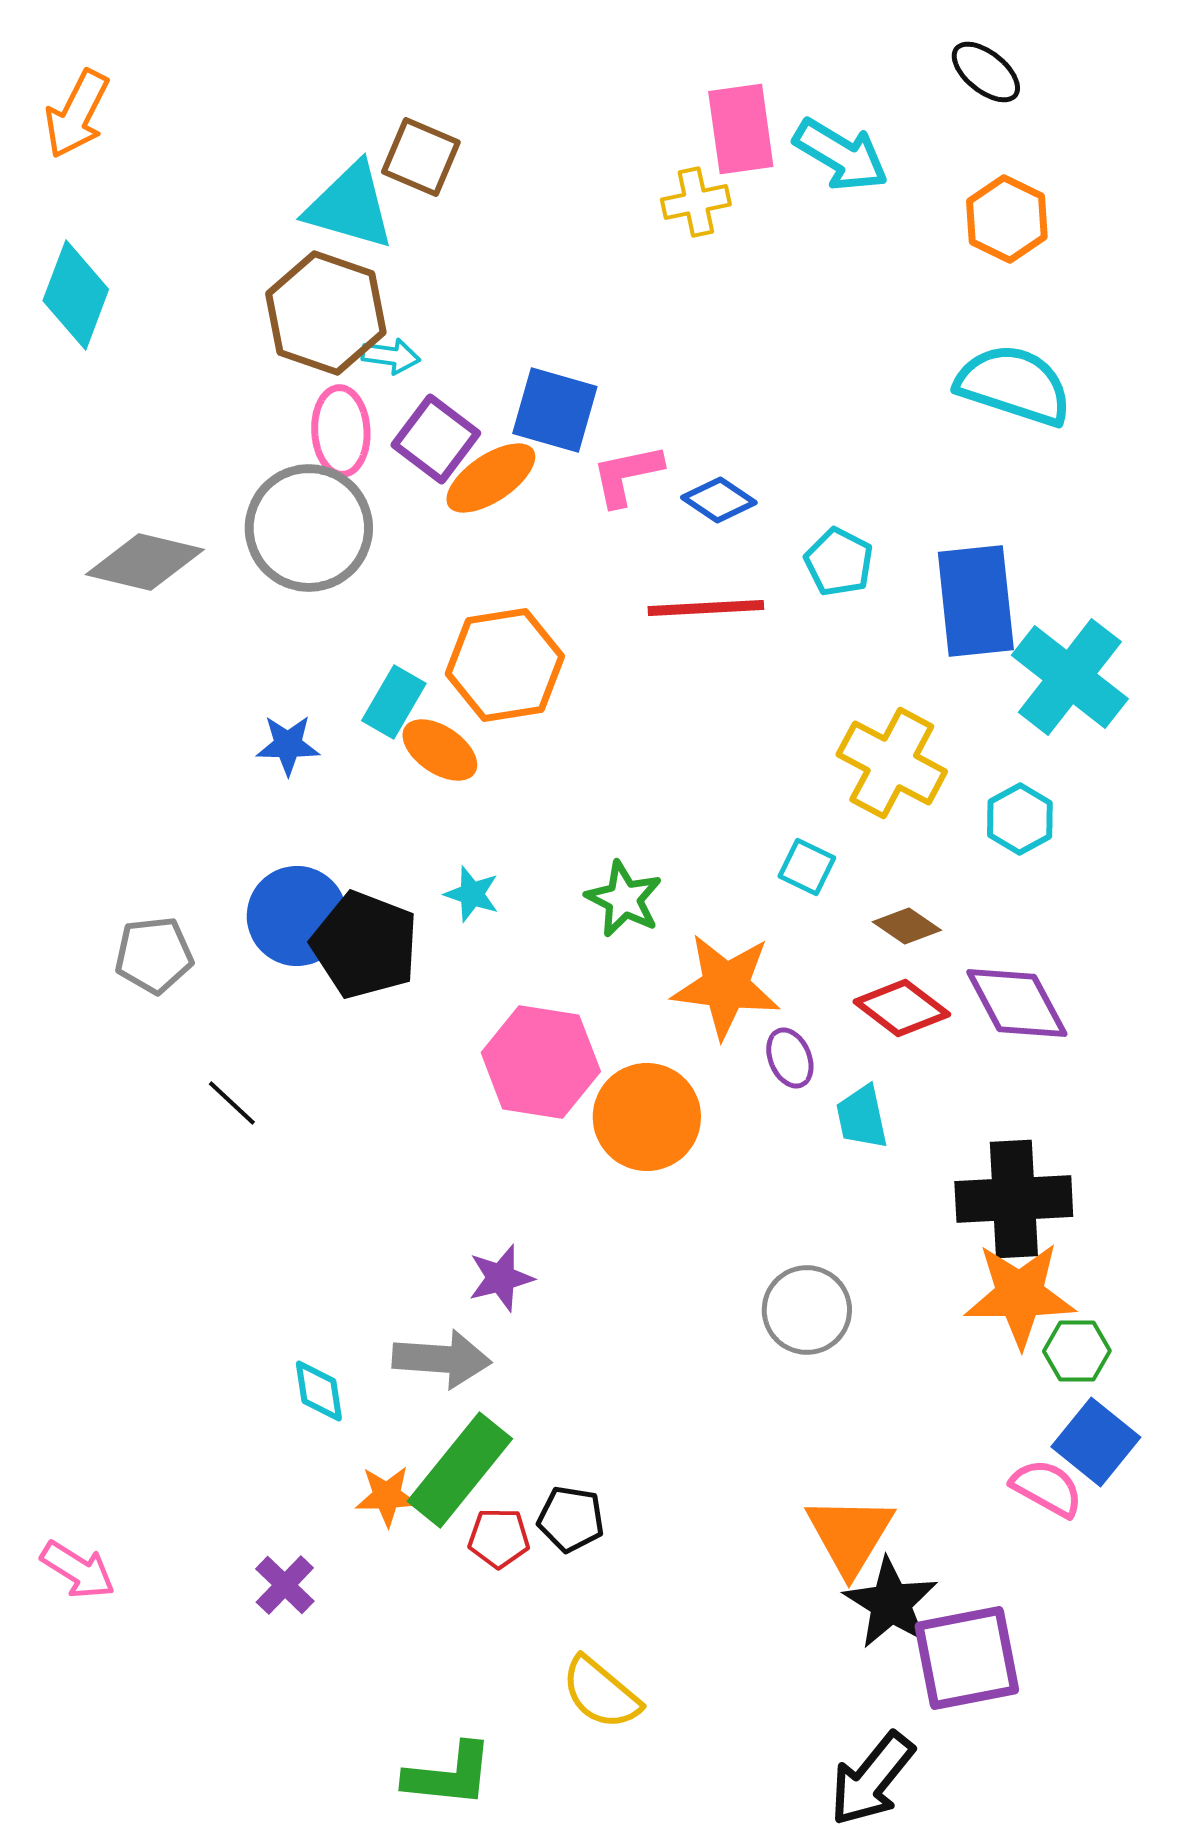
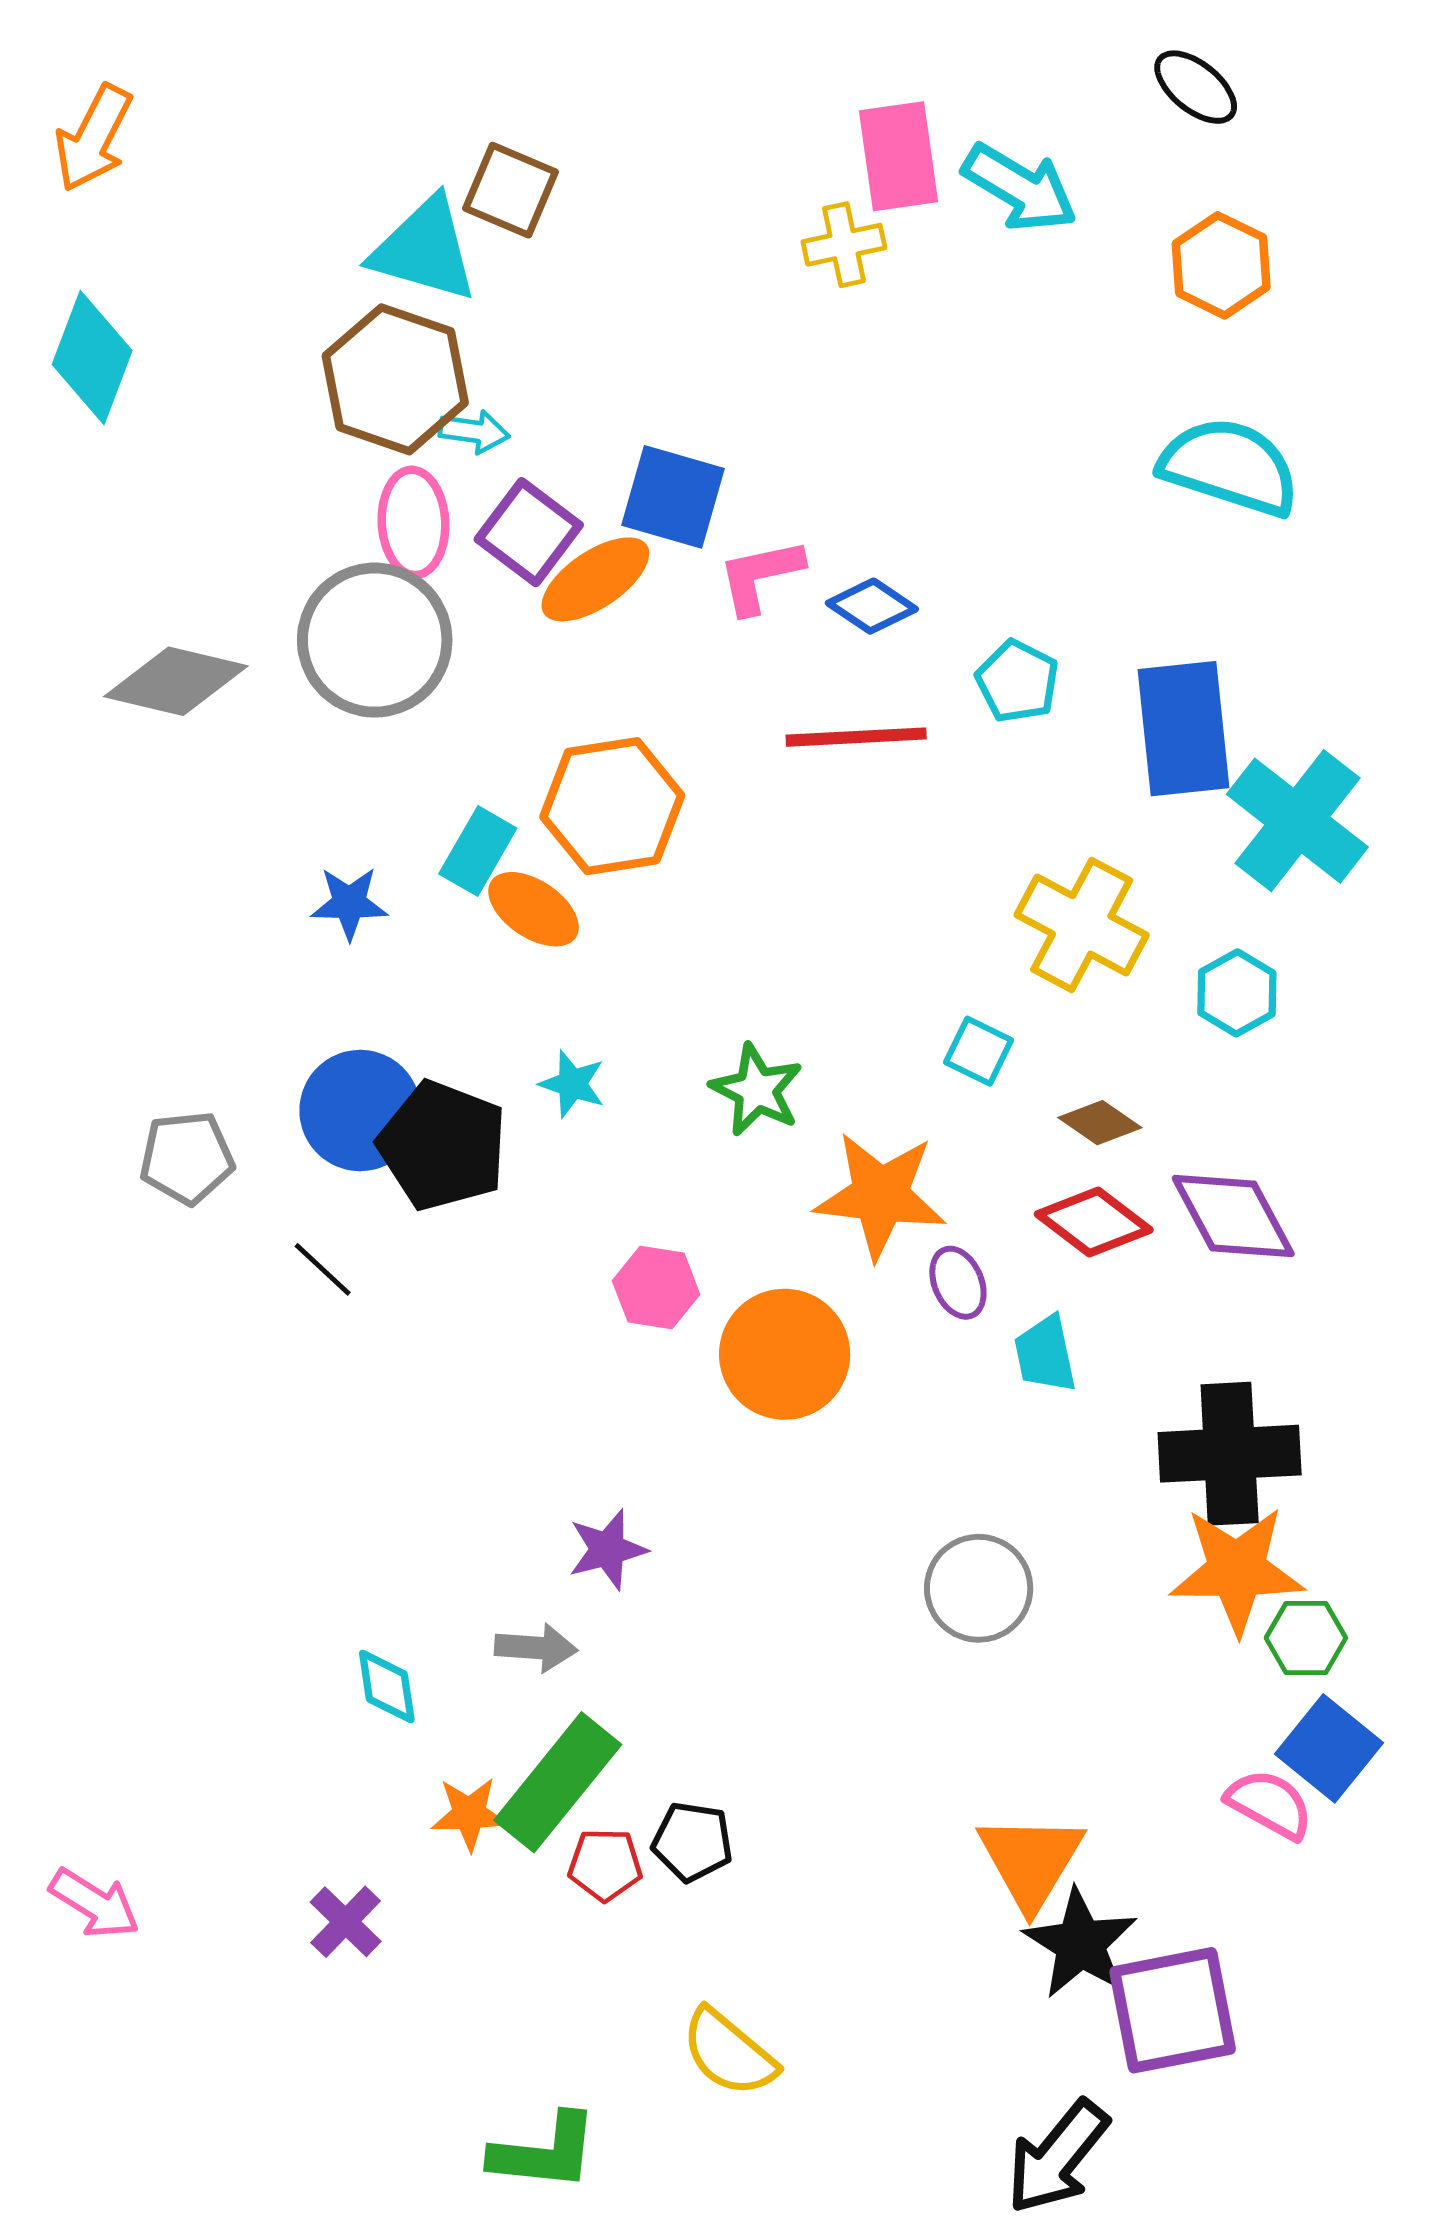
pink hexagon: (541, 1062) -> (656, 1288), size x0.6
black line: (232, 1103) -> (323, 1269), moved
gray arrow: (442, 1359) -> (536, 1648), size x0.7

